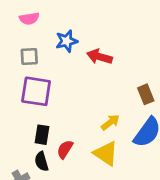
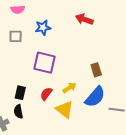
red arrow: (99, 57) -> (84, 19), moved
purple square: (36, 91) -> (44, 63), moved
red semicircle: (65, 149) -> (46, 94), moved

